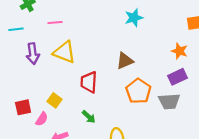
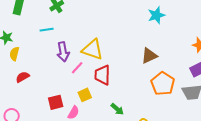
pink line: (55, 22) -> (77, 68), moved, turned -40
red trapezoid: (89, 82) -> (102, 75), moved
yellow square: (54, 100) -> (85, 95), turned 32

